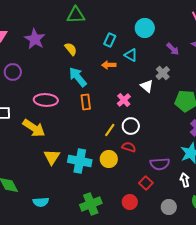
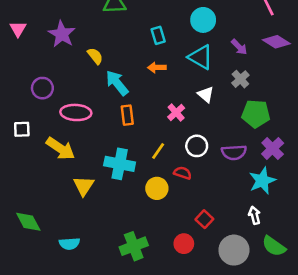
cyan rectangle: (110, 40) -> (158, 35), turned -40
yellow semicircle: (71, 49) -> (95, 56), moved
cyan triangle: (131, 55) -> (201, 57), moved, size x1.5
purple circle: (13, 72) -> (42, 88), moved
gray cross: (163, 73) -> (240, 79), moved
white circle: (131, 126) -> (197, 146), moved
cyan cross: (80, 161) -> (120, 164), moved
purple semicircle: (160, 164) -> (234, 152), moved
gray circle: (169, 207) -> (234, 250), size x1.5

